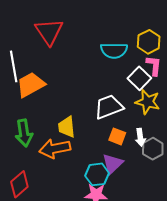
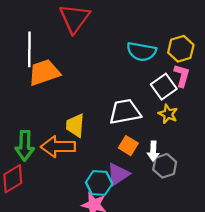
yellow star: (148, 102) -> (168, 114), size x0.7
green arrow: (24, 133) -> (25, 146), moved

